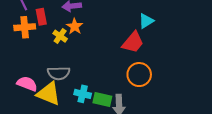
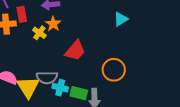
red trapezoid: (133, 42) -> (75, 51), moved
gray semicircle: (59, 73) -> (47, 78), moved
yellow triangle: (49, 94) -> (28, 87), turned 35

